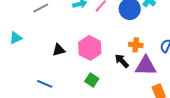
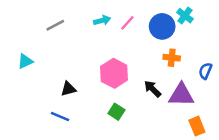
orange cross: (136, 45) -> (172, 58), moved
black triangle: (59, 50) -> (68, 89), moved

